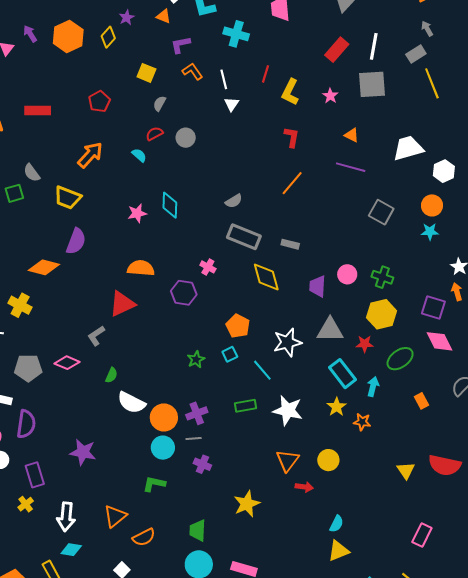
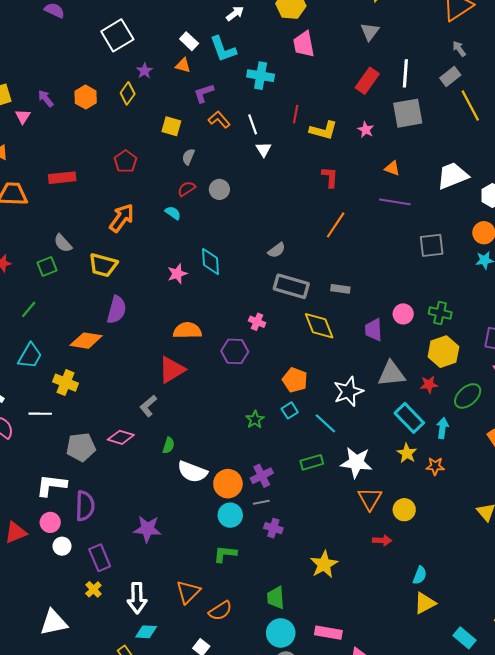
orange hexagon: (68, 36) -> (86, 97), size x0.7
yellow L-shape: (290, 92) -> (323, 130), turned -96
gray square: (381, 212) -> (432, 245), turned -30
orange triangle: (287, 460) -> (370, 499), moved

